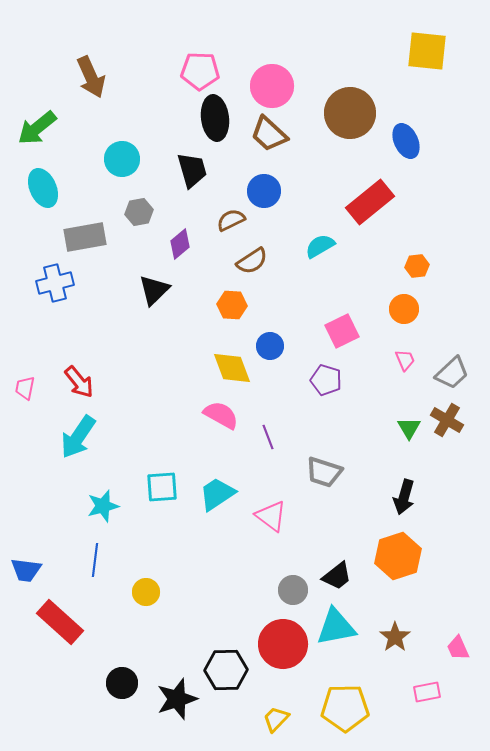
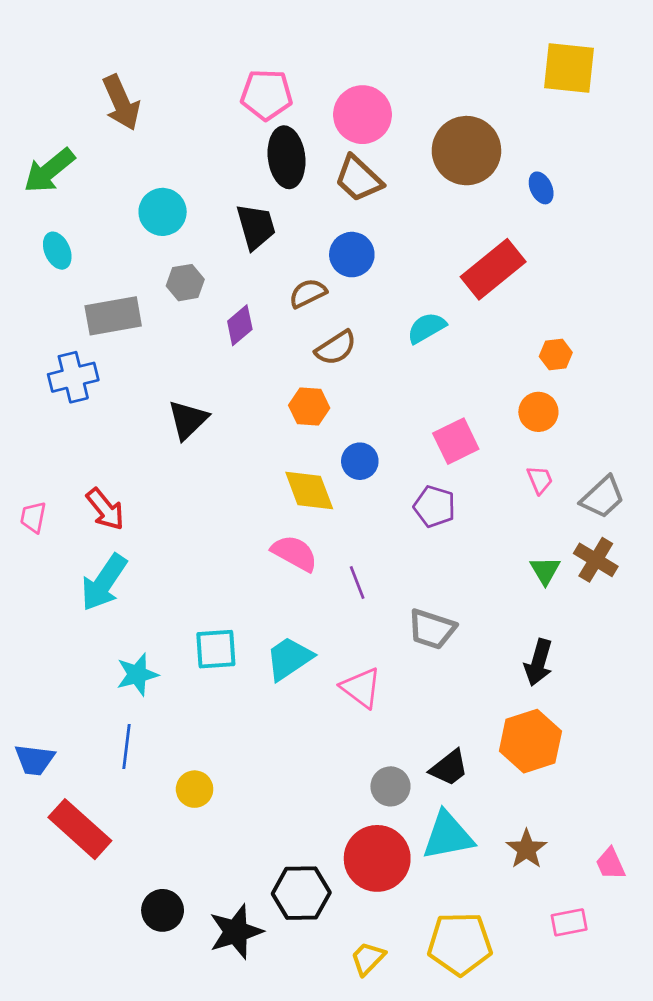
blue ellipse: (406, 141) -> (541, 188), size x0.7
cyan ellipse: (43, 188) -> (57, 251), size x0.7
black triangle: (154, 290) -> (188, 420), moved

